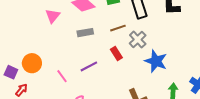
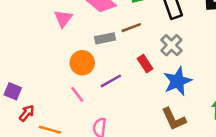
brown line: (118, 28) -> (131, 28), moved
blue star: (156, 61) -> (178, 81), moved, turned 30
orange circle: (32, 63) -> (82, 63), moved

